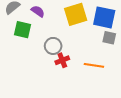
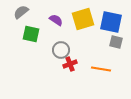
purple semicircle: (38, 11) -> (56, 20), moved

